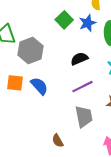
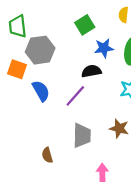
blue star: (88, 23) -> (104, 48), moved
orange square: (15, 83) -> (17, 69), moved
purple line: (82, 87) -> (75, 96), moved, turned -35

